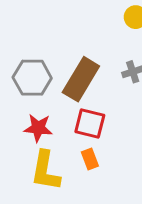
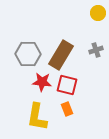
red star: (38, 128) -> (42, 82), moved

